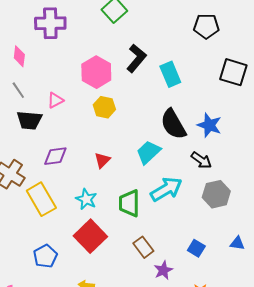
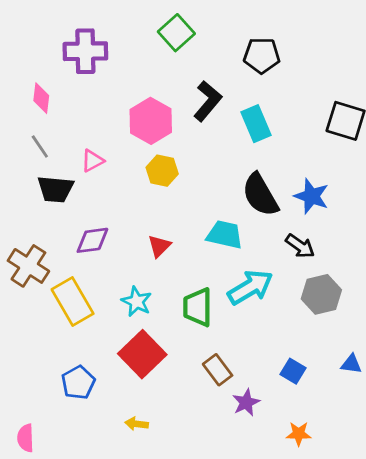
black pentagon: (206, 26) -> (262, 55), moved
cyan trapezoid: (148, 152) -> (225, 235), turned 56

